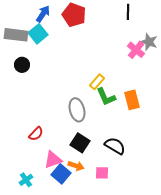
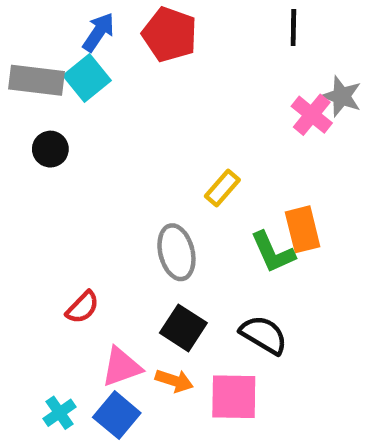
green L-shape: (106, 97) -> (273, 252), moved
pink square: (102, 173) -> (234, 397), size x1.6
blue square: (61, 174) -> (117, 415), moved

